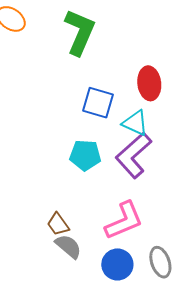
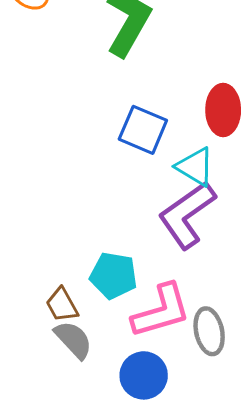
cyan pentagon: (85, 155) -> (114, 276), moved
gray ellipse: (160, 262) -> (209, 331), moved

